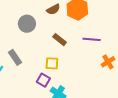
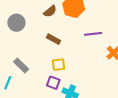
gray circle: (27, 24) -> (16, 23), moved
brown rectangle: (60, 40) -> (53, 39), moved

